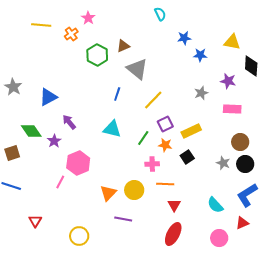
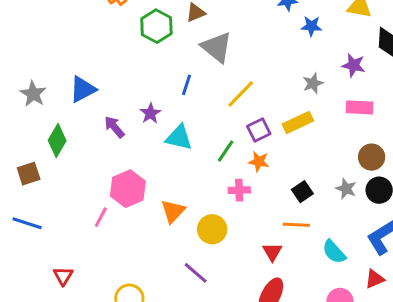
gray star: (13, 87) -> (33, 94), moved
green diamond: (31, 131) -> (57, 140), turned 65
yellow rectangle: (191, 131) -> (298, 122), moved
purple star: (54, 141) -> (150, 113), moved
black square: (187, 157) -> (302, 192), moved
orange line: (165, 184) -> (296, 225), moved
orange triangle: (108, 193) -> (173, 211), moved
purple line: (123, 219) -> (196, 273), turned 30

